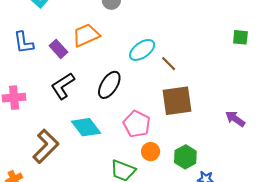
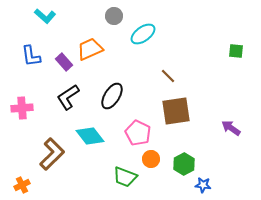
cyan ellipse: (142, 50) -> (143, 34), moved

